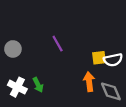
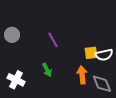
gray circle: (13, 49) -> (12, 35), moved
green arrow: (38, 85) -> (47, 70), moved

